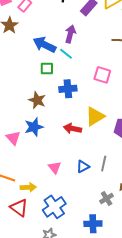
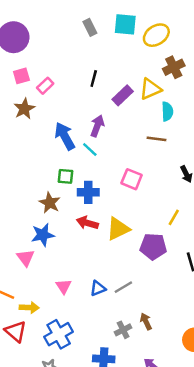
blue arrow: (45, 45) -> (65, 136), turned 30
green square: (47, 69) -> (65, 176), moved
red arrow: (72, 129) -> (87, 223), moved
pink triangle: (13, 138) -> (25, 258), moved
gray line: (104, 164) -> (123, 287), turned 42

